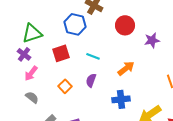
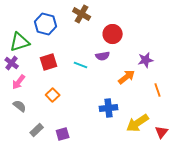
blue hexagon: (75, 24) -> (46, 24), moved
purple star: (152, 40) -> (146, 60), moved
orange arrow: (126, 68) -> (127, 77), moved
purple semicircle: (91, 80) -> (103, 56), moved, turned -120

